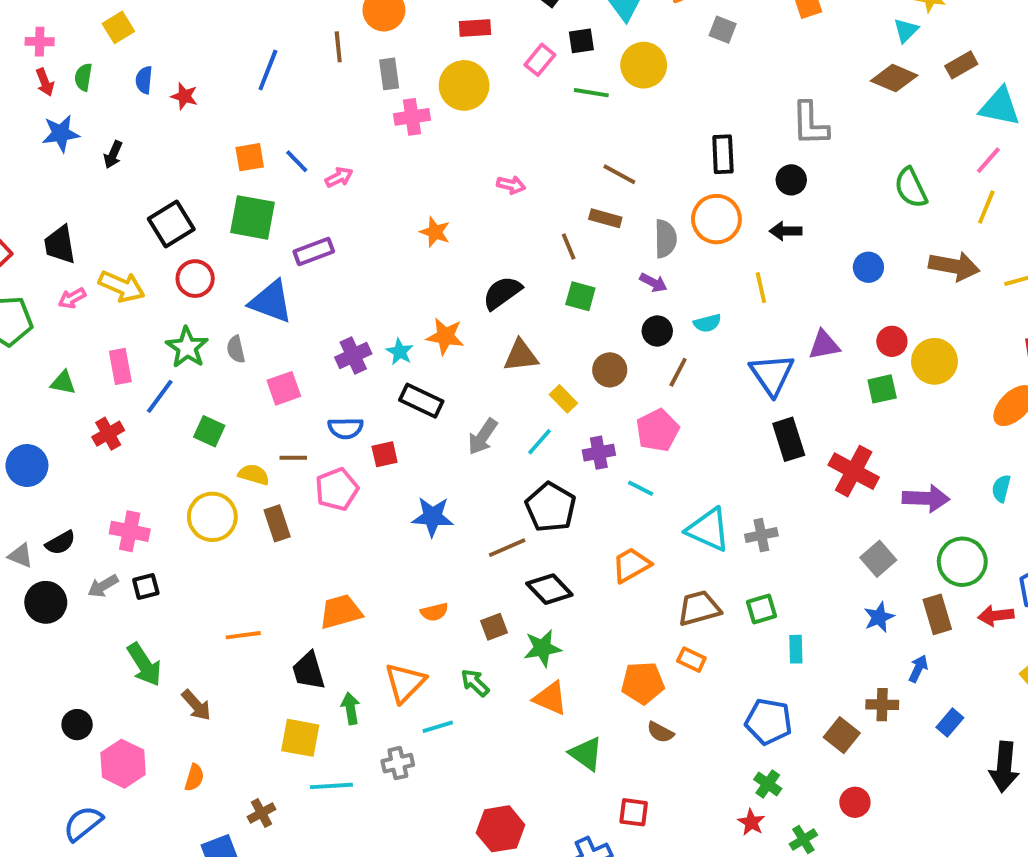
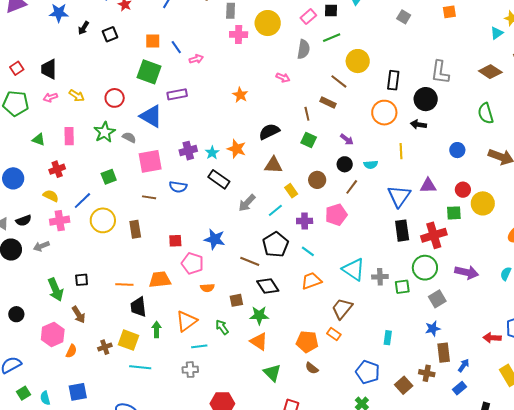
yellow circle: (644, 65) -> (358, 61), moved
brown diamond: (894, 78) -> (490, 72), moved
green line: (591, 93) -> (332, 38), turned -42
black circle: (791, 180) -> (426, 99), size x1.5
black square: (171, 224) -> (110, 34), moved, size x0.7
gray semicircle: (665, 239) -> (304, 49), moved
yellow arrow: (122, 286) -> (77, 96), size x0.7
gray semicircle: (236, 349) -> (129, 137), turned 120
pink square: (284, 388) -> (150, 161), size x1.4
blue line: (160, 396) -> (82, 201), moved
green square: (209, 431) -> (109, 177), turned 35
red square: (385, 454) -> (175, 241), moved
red cross: (854, 471) -> (434, 235), moved, turned 35
yellow semicircle: (254, 475) -> (51, 196), moved
cyan line: (641, 488) -> (308, 251), moved
pink pentagon: (337, 489) -> (192, 263), moved, turned 30
pink cross: (130, 531) -> (60, 221), turned -30
brown line: (507, 548) -> (250, 261), turned 36
green circle: (962, 562) -> (425, 268), moved
black square: (146, 587) -> (82, 280), moved
brown trapezoid: (699, 608) -> (342, 309), turned -45
green square: (761, 609) -> (402, 287), moved
brown rectangle: (937, 614) -> (444, 353), moved
orange line: (243, 635) -> (124, 285), moved
blue arrow: (918, 669) -> (464, 365), moved
gray cross: (398, 763) -> (190, 370), moved
pink hexagon: (123, 764) -> (53, 334), moved
brown cross: (261, 813) -> (105, 347), moved

